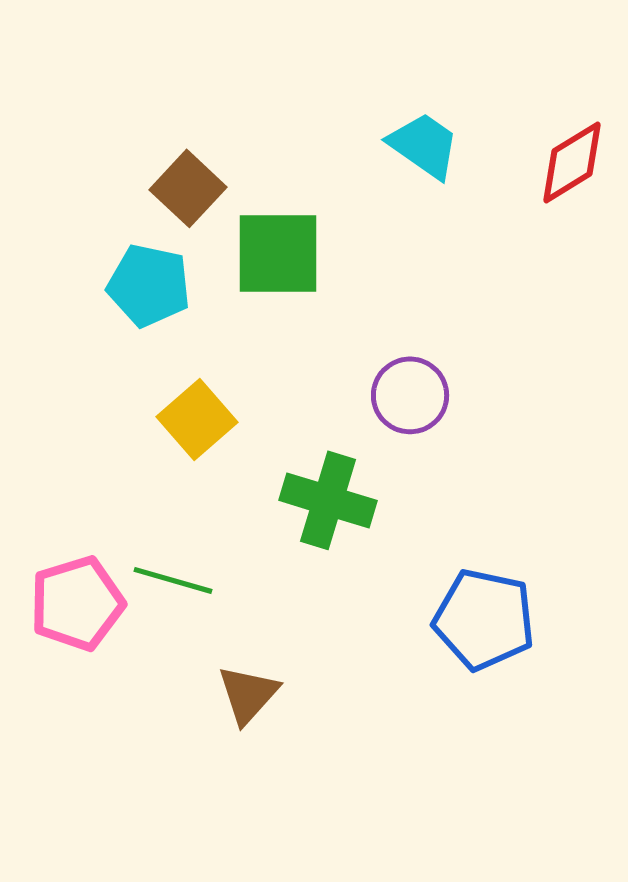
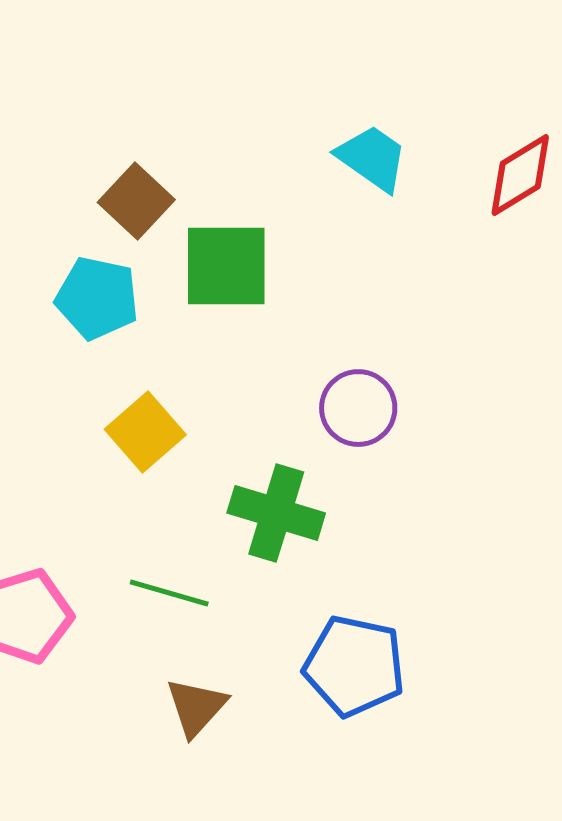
green line: (173, 580) -> (169, 593), moved
blue pentagon: (484, 619) -> (354, 666), moved

